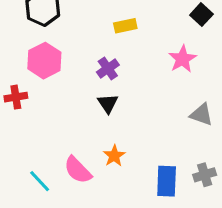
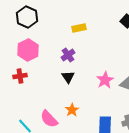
pink star: (182, 59) -> (105, 80), moved
red cross: (16, 97) -> (20, 76), moved

